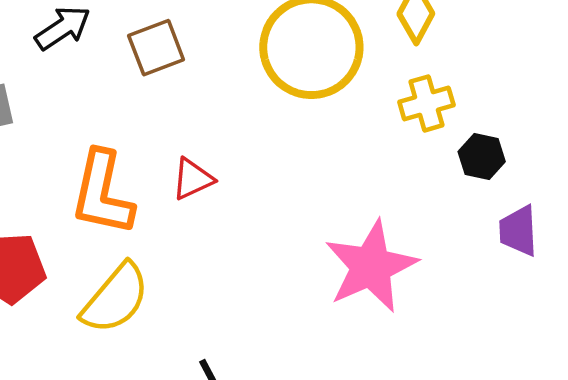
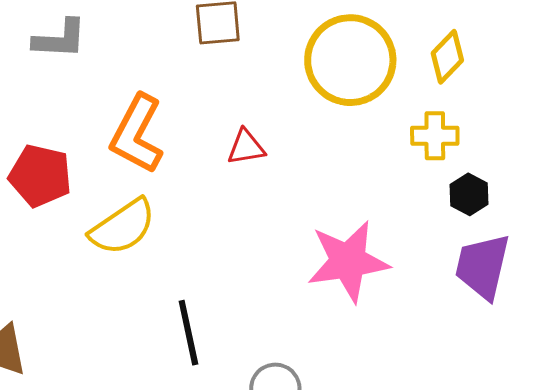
red triangle: (193, 179) -> (246, 147), moved
purple trapezoid: (518, 231) -> (482, 266), size x1.5

